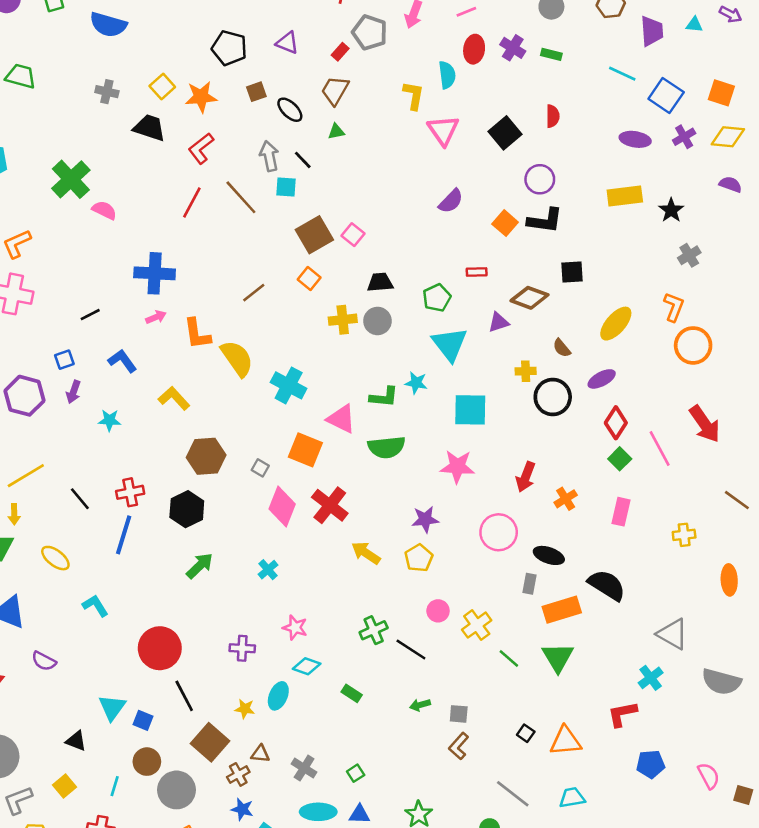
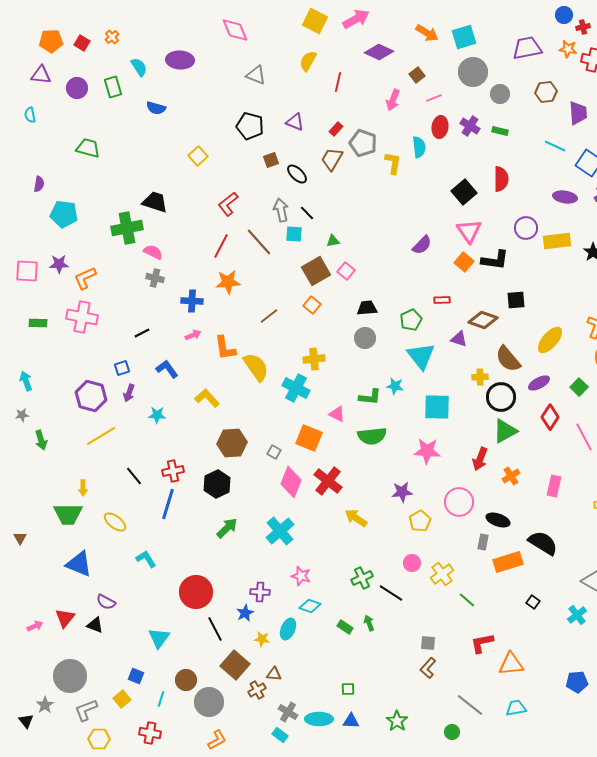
blue semicircle: (108, 25) -> (156, 108), size x0.7
gray pentagon: (370, 32) -> (363, 143), moved
gray cross: (107, 92) -> (155, 278), moved
orange star: (201, 97) -> (228, 282), moved
red semicircle: (553, 116) -> (501, 179), size x1.4
black trapezoid: (149, 128) -> (155, 202), moved
pink triangle: (443, 130) -> (469, 231), moved
green triangle: (336, 132) -> (333, 241), moved
green cross: (71, 179) -> (127, 228), turned 32
purple circle: (540, 179) -> (526, 228), moved
blue cross: (155, 273) -> (192, 301), size x0.7
yellow cross: (343, 320) -> (314, 359), moved
purple triangle: (499, 322) -> (459, 339), turned 36
brown semicircle: (562, 348) -> (508, 359), size x1.8
pink triangle: (341, 419) -> (337, 414), size x0.7
green square: (620, 459) -> (579, 387), moved
yellow line: (26, 476) -> (101, 436), moved
yellow pentagon: (419, 558) -> (420, 521), moved
cyan cross: (268, 570) -> (280, 531), size x1.8
green triangle: (558, 657) -> (505, 431), moved, turned 32
green arrow: (420, 705) -> (369, 623), moved, turned 84
red L-shape: (622, 714) -> (482, 643), moved
blue square: (143, 720) -> (136, 676), moved
black square: (526, 733) -> (533, 602), moved
black triangle: (76, 741) -> (95, 625), moved
gray cross: (304, 768) -> (288, 712), moved
green square: (356, 773) -> (348, 689), turned 32
blue star: (242, 809) -> (245, 613), moved, turned 30

